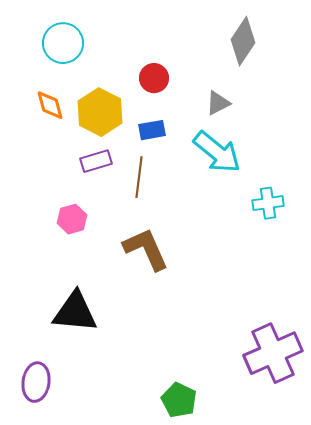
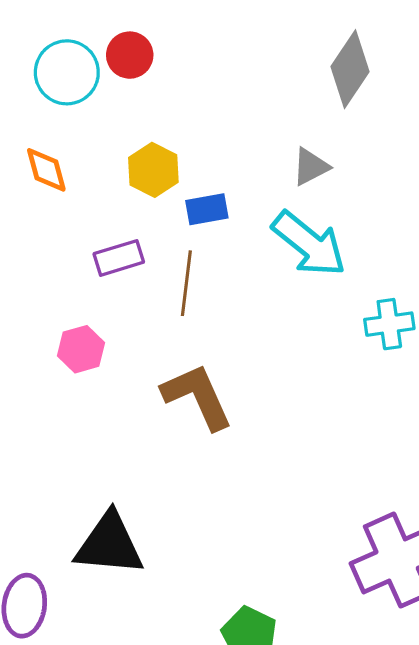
red circle: (154, 78) -> (130, 55), moved
yellow hexagon: (100, 112) -> (153, 170), moved, size x0.7
black triangle: (75, 312) -> (109, 544), moved

